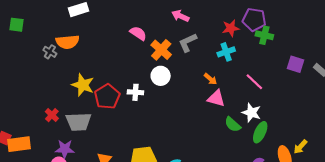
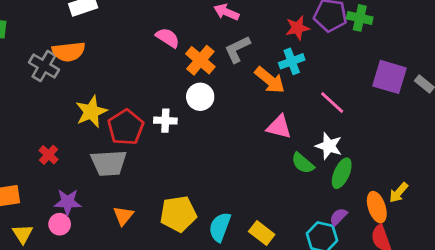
green cross: (264, 35) -> (360, 18), moved
gray cross: (50, 52) -> (44, 66), size x1.5
purple square: (296, 64) -> (389, 77), size x1.4
orange arrow: (210, 79) -> (270, 80), moved, size x1.6
yellow star: (83, 85) -> (91, 112), turned 30
gray trapezoid: (79, 122) -> (109, 163), moved

